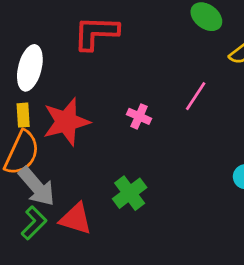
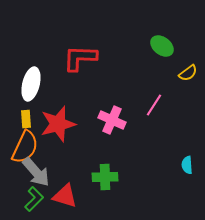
pink cross: (139, 116) -> (112, 120), size x1.5
green cross: (130, 193) -> (105, 177), turned 35

